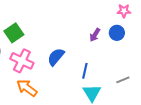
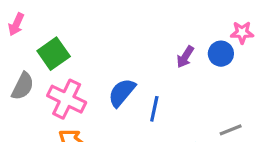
pink star: (124, 11) -> (242, 32), moved
blue line: (85, 71) -> (154, 109), moved

